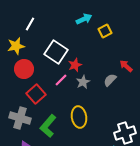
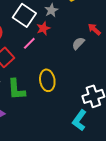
gray star: (83, 82) -> (51, 10), moved
green L-shape: (48, 126) -> (16, 89), turned -45

